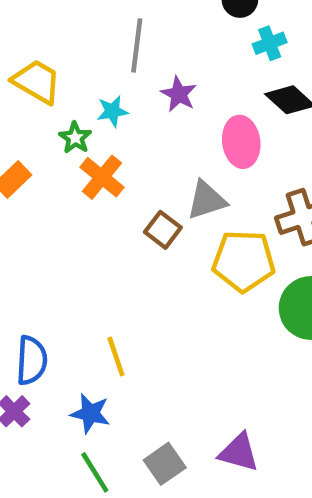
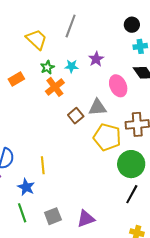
gray line: (137, 45) -> (71, 26), moved
cyan star: (112, 111) -> (72, 66), moved
pink ellipse: (241, 142) -> (118, 86), turned -30
purple triangle: (239, 452) -> (86, 219), turned -48

